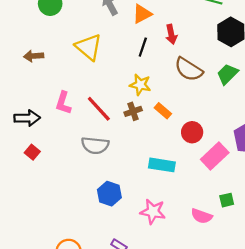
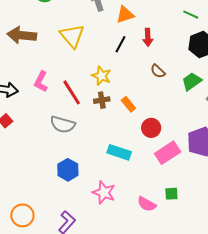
brown arrow: (34, 56) -> (22, 35), size x1.6
brown semicircle: (189, 69) -> (158, 71), size x0.6
yellow star: (140, 85) -> (101, 76), moved

